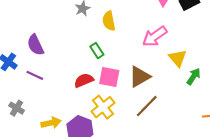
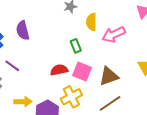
pink arrow: (155, 36) -> (114, 34), moved
purple line: (35, 75) -> (12, 66), moved

